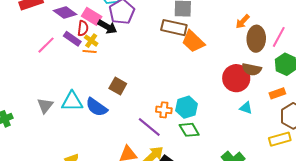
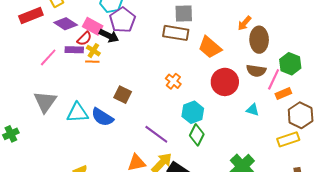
red semicircle: (83, 28) -> (84, 39), turned 42
pink line: (279, 37) -> (274, 79), moved
purple rectangle: (72, 39) -> (74, 50), turned -30
orange trapezoid: (193, 41) -> (210, 47), moved
red circle: (236, 78) -> (225, 82), moved
gray triangle: (45, 106) -> (45, 102), moved, size x1.4
orange cross: (164, 110) -> (173, 81), moved, turned 35
green diamond: (189, 130) -> (197, 135), turned 60

